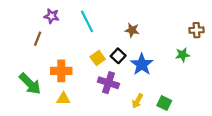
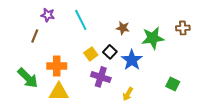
green star: (183, 55) -> (153, 38), moved, size x1.6
yellow triangle: (63, 99) -> (59, 92), size x1.5
green square: (164, 103) -> (173, 84), moved

